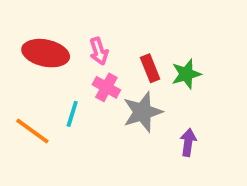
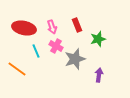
red rectangle: (150, 68) -> (77, 25), moved
cyan line: (72, 114) -> (36, 51), moved, turned -40

